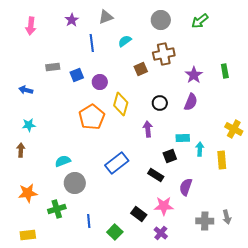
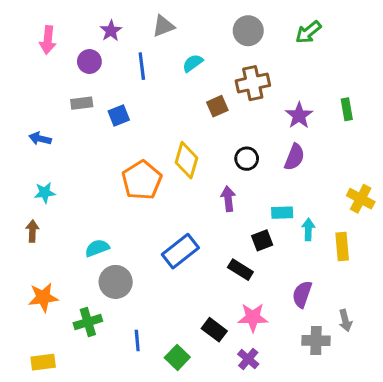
purple circle: (100, 82) -> (89, 62), moved
purple semicircle: (186, 187) -> (302, 294), moved
gray arrow: (227, 217) -> (345, 320), moved

